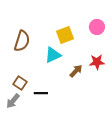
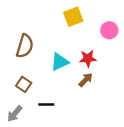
yellow square: (65, 35) -> (73, 17), moved
red star: (97, 62) -> (88, 58), moved
brown square: (20, 83) -> (24, 84), moved

